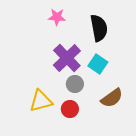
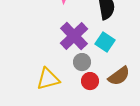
red circle: (70, 109) -> (90, 81), moved

